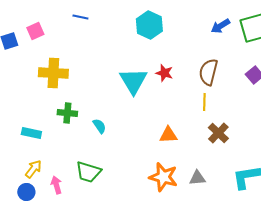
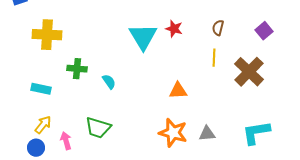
brown semicircle: (208, 72) -> (218, 28), size x0.6
yellow cross: (53, 73) -> (47, 35), moved
brown cross: (218, 133) -> (249, 72), moved, size x1.4

